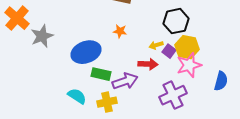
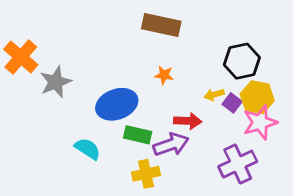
red arrow: (148, 64) -> (188, 121), moved
cyan semicircle: (77, 96) -> (88, 149), moved

